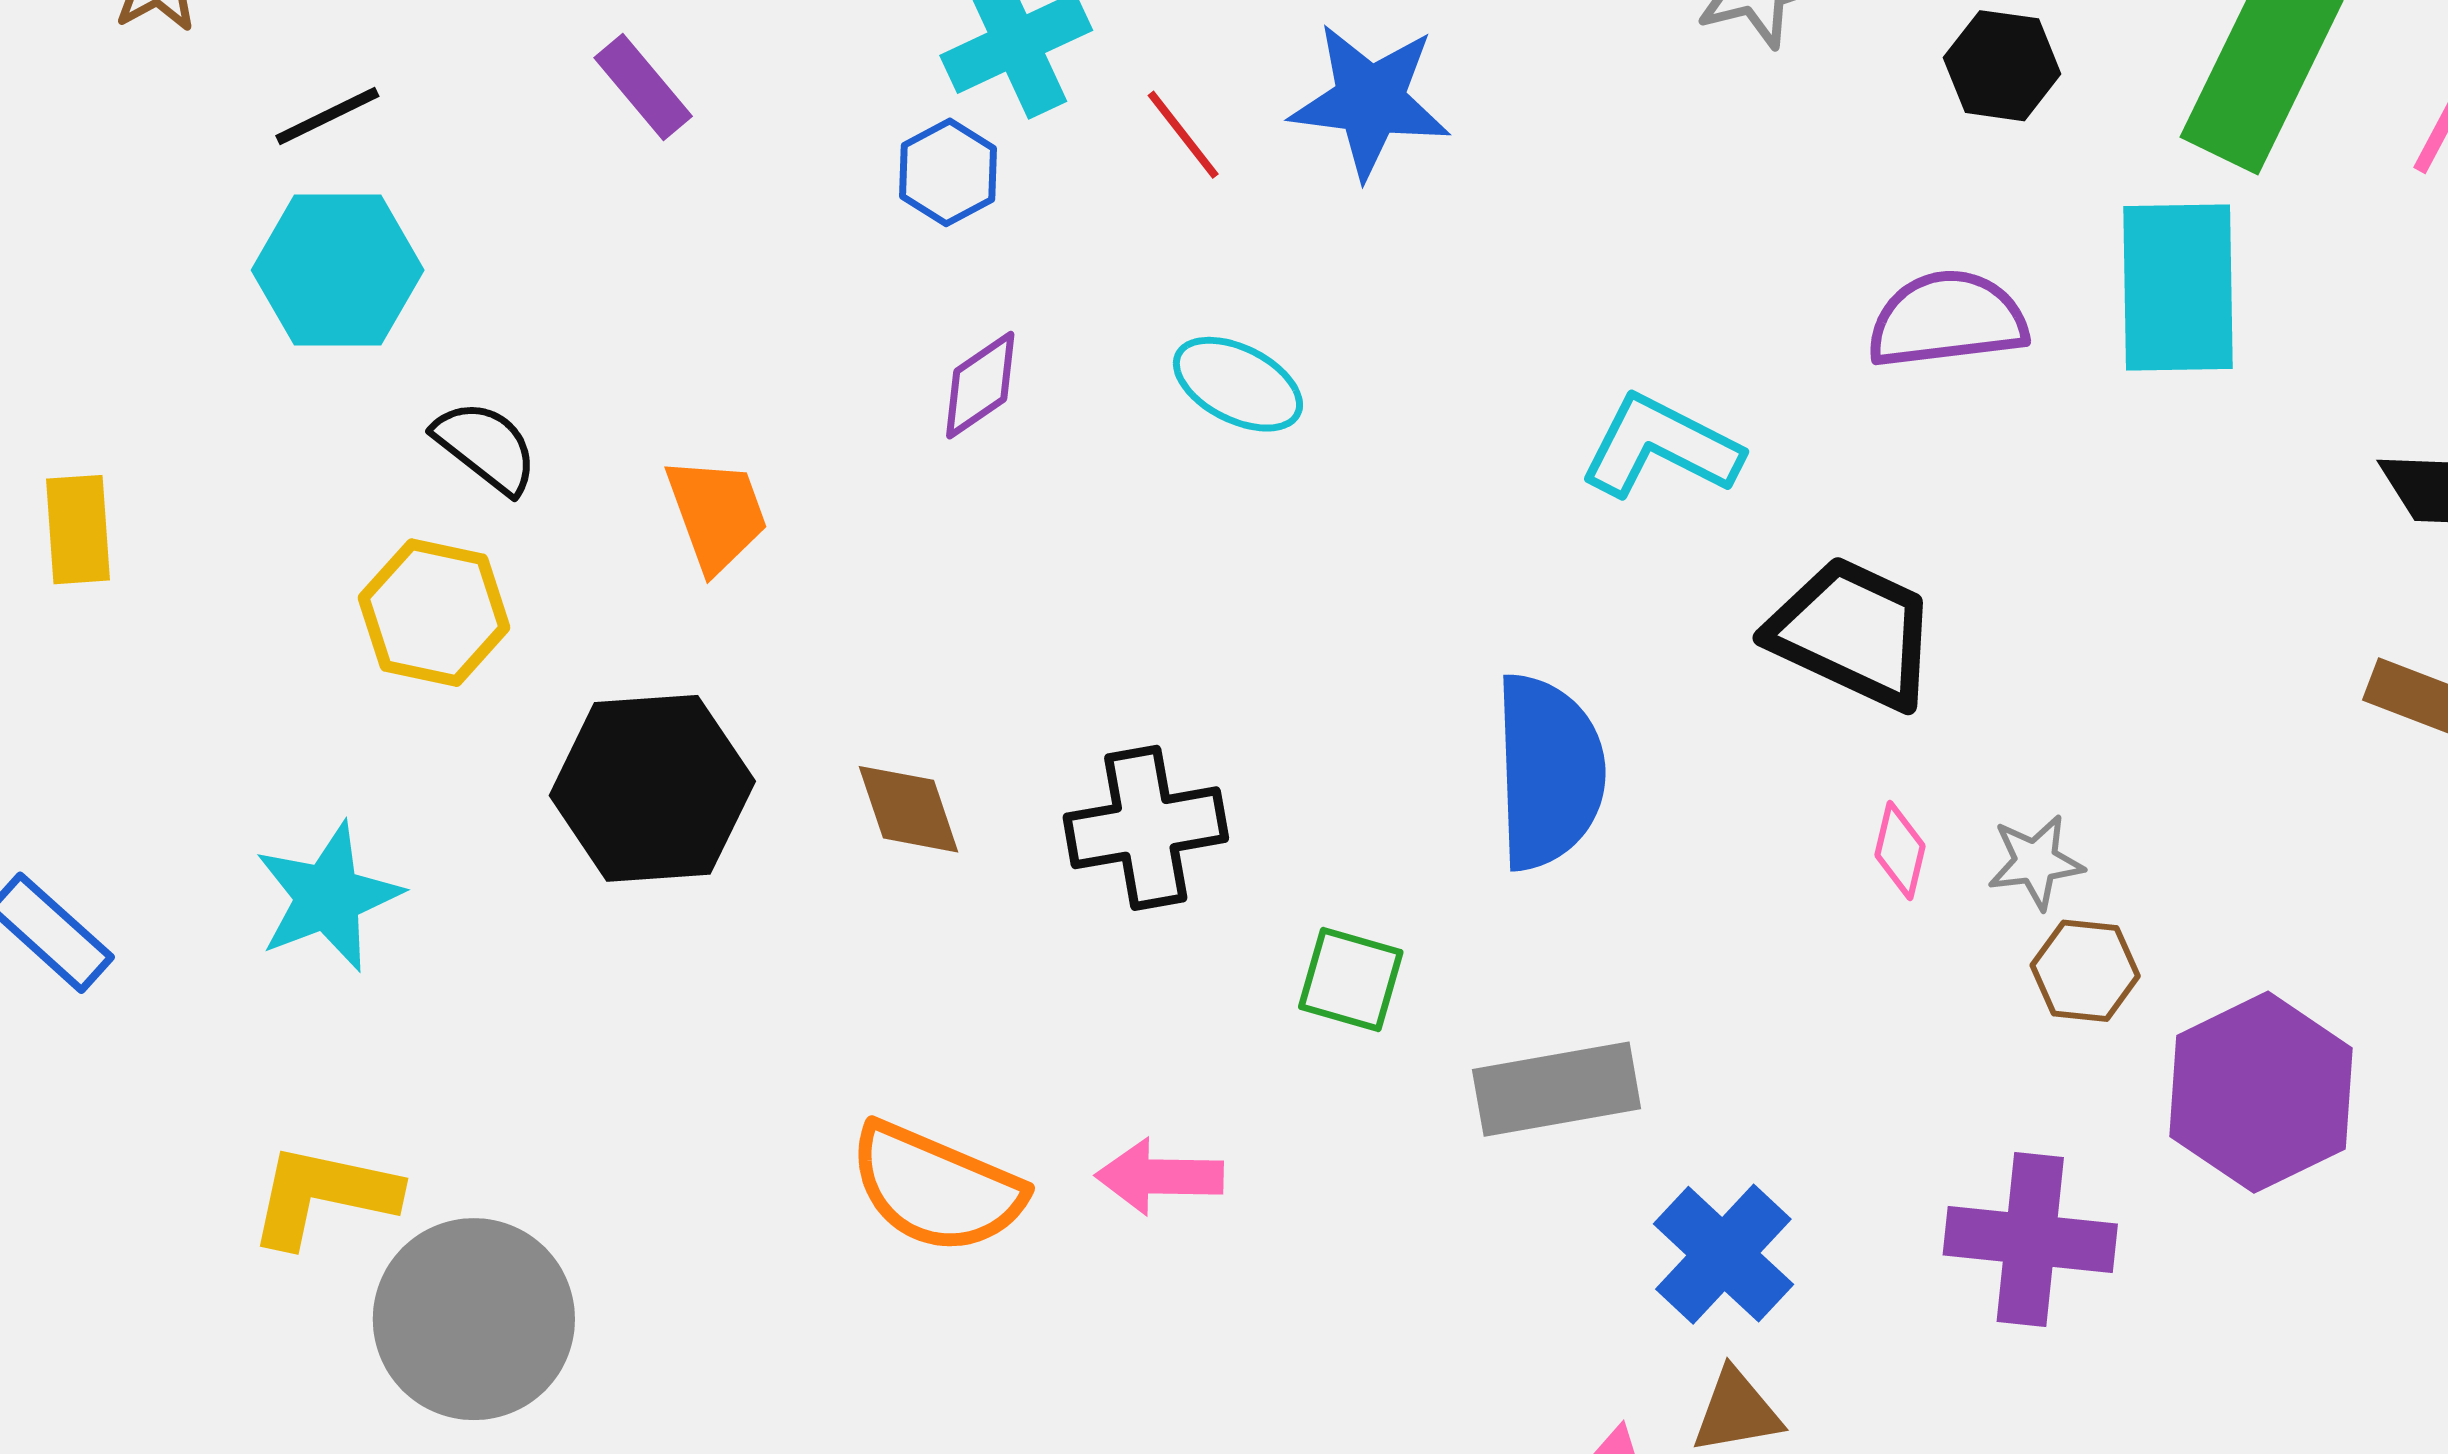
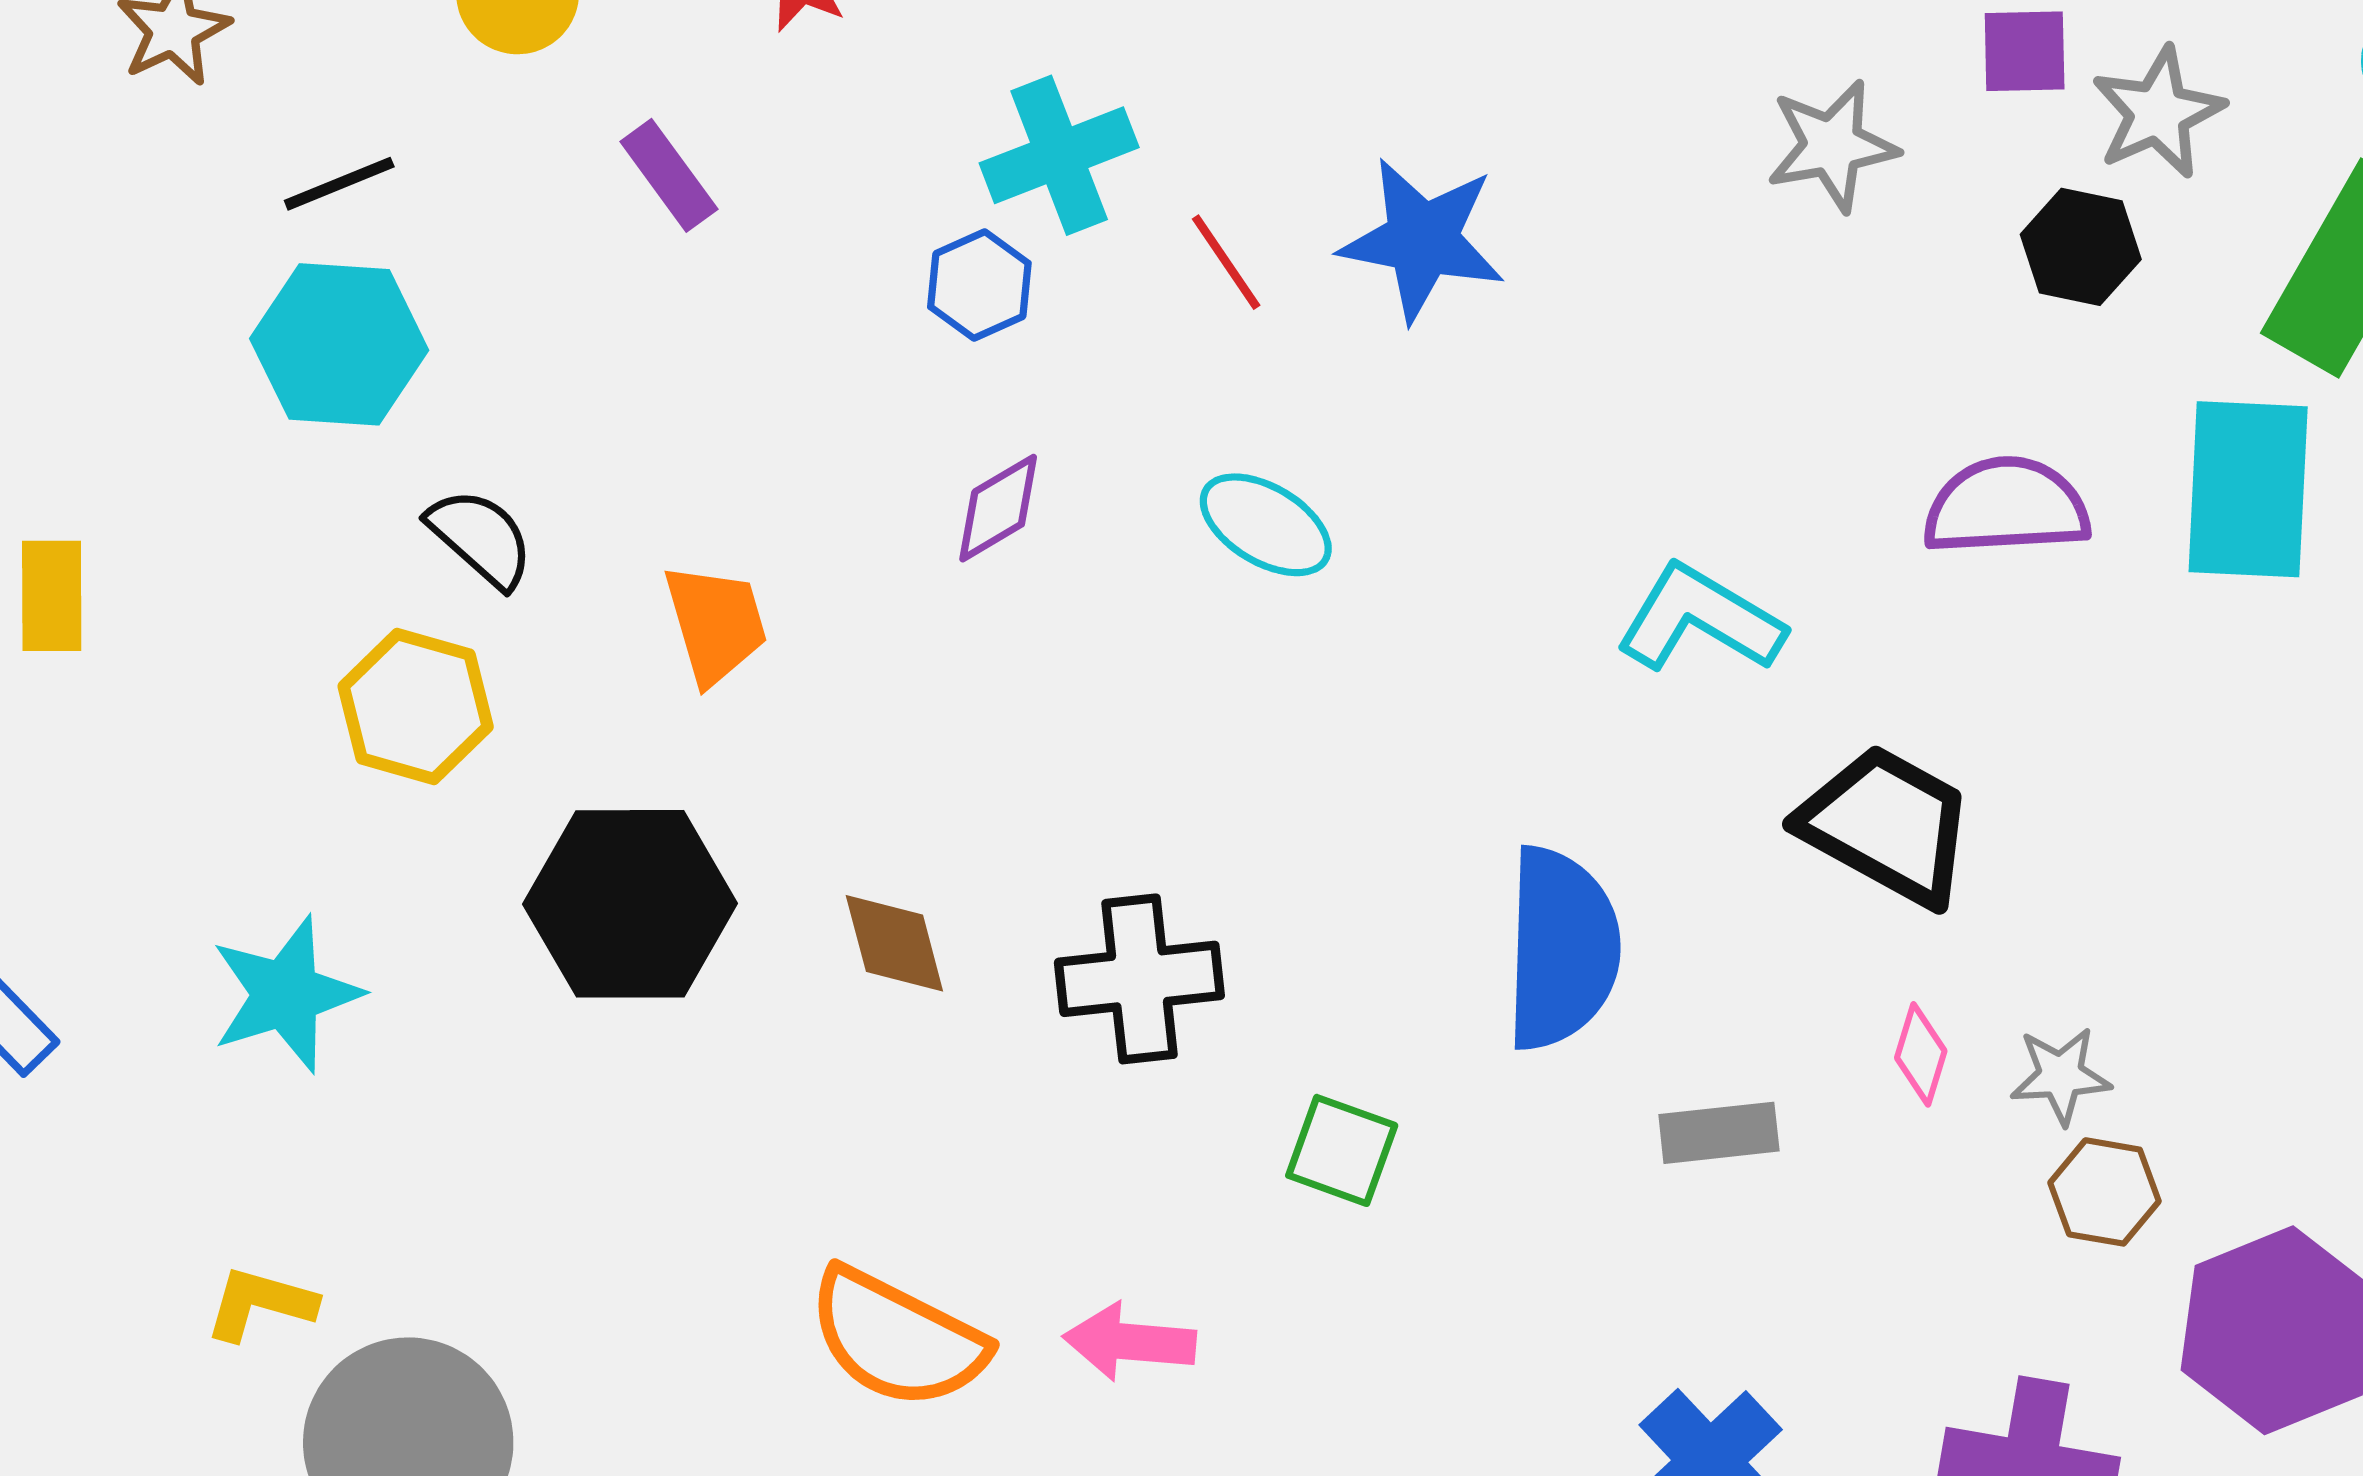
gray rectangle: (1557, 1089) -> (1719, 1133), moved, size x0.7
yellow L-shape: (323, 1195) -> (260, 1304), size x0.7

